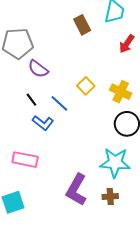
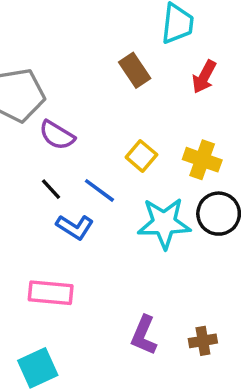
brown rectangle: (82, 25) -> (135, 70), moved
cyan star: (115, 163) -> (164, 223), moved
purple L-shape: (76, 190) -> (144, 335), size x0.7

